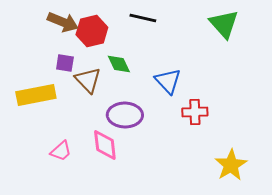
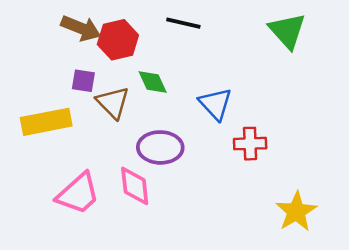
pink trapezoid: (61, 151) -> (78, 194), size x1.6

